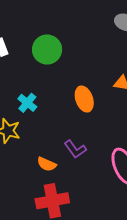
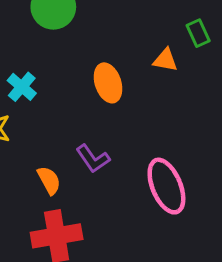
orange semicircle: (47, 164) -> (49, 180), turned -144

